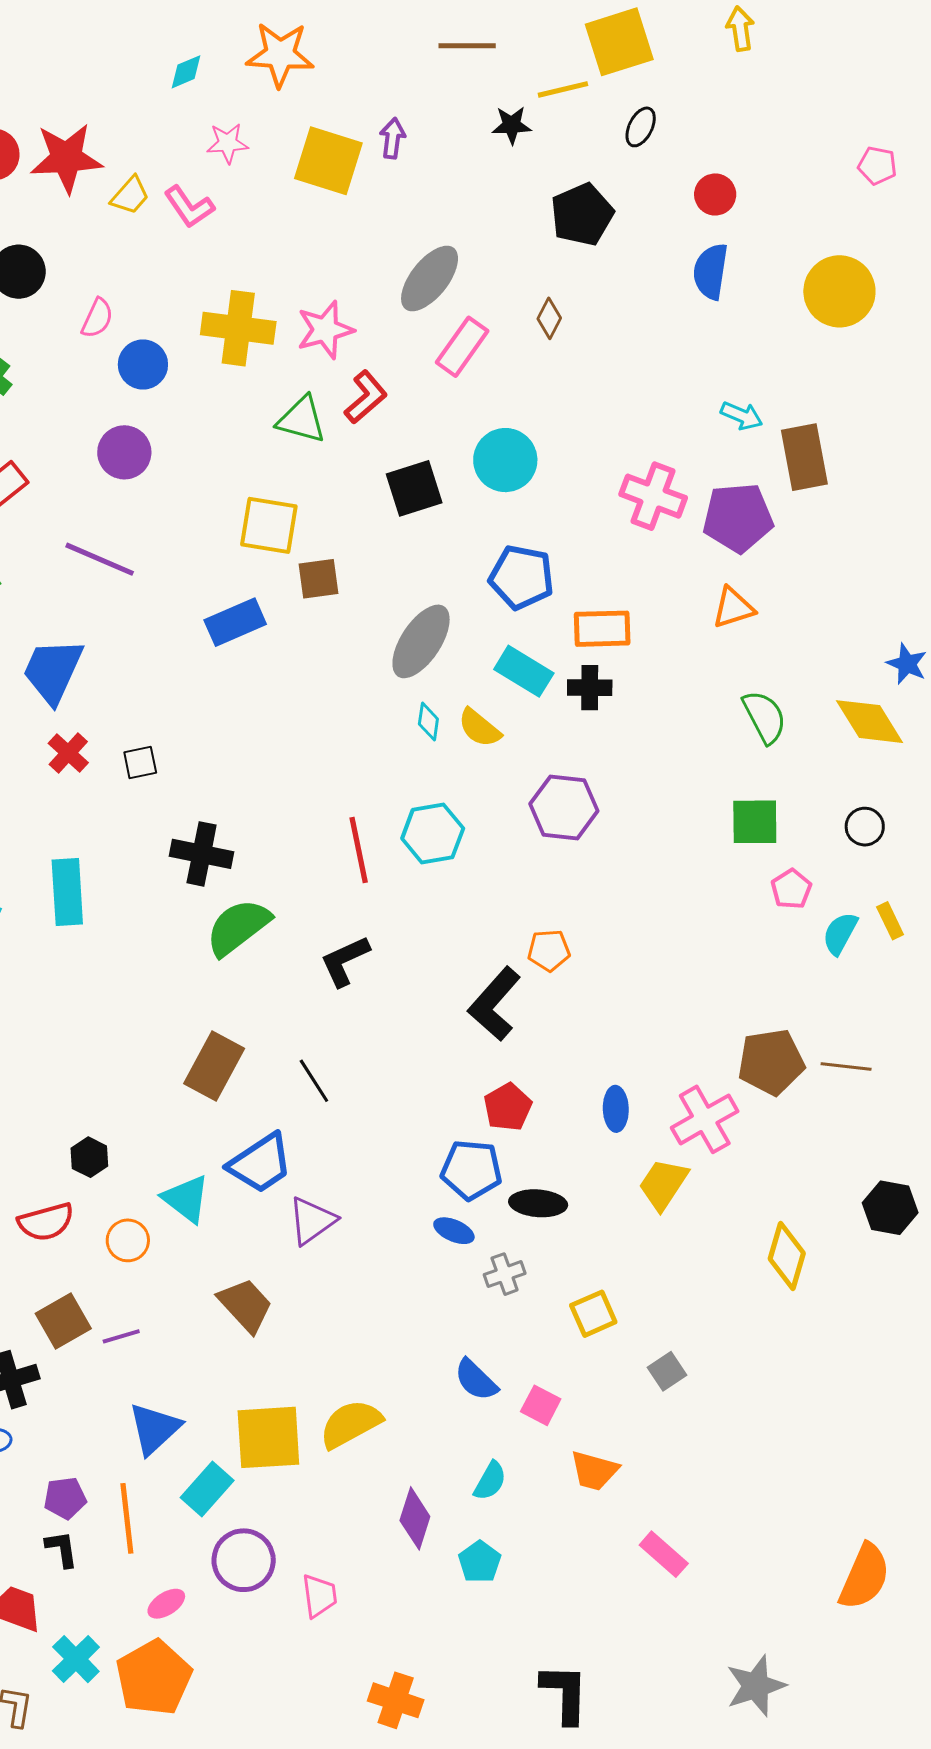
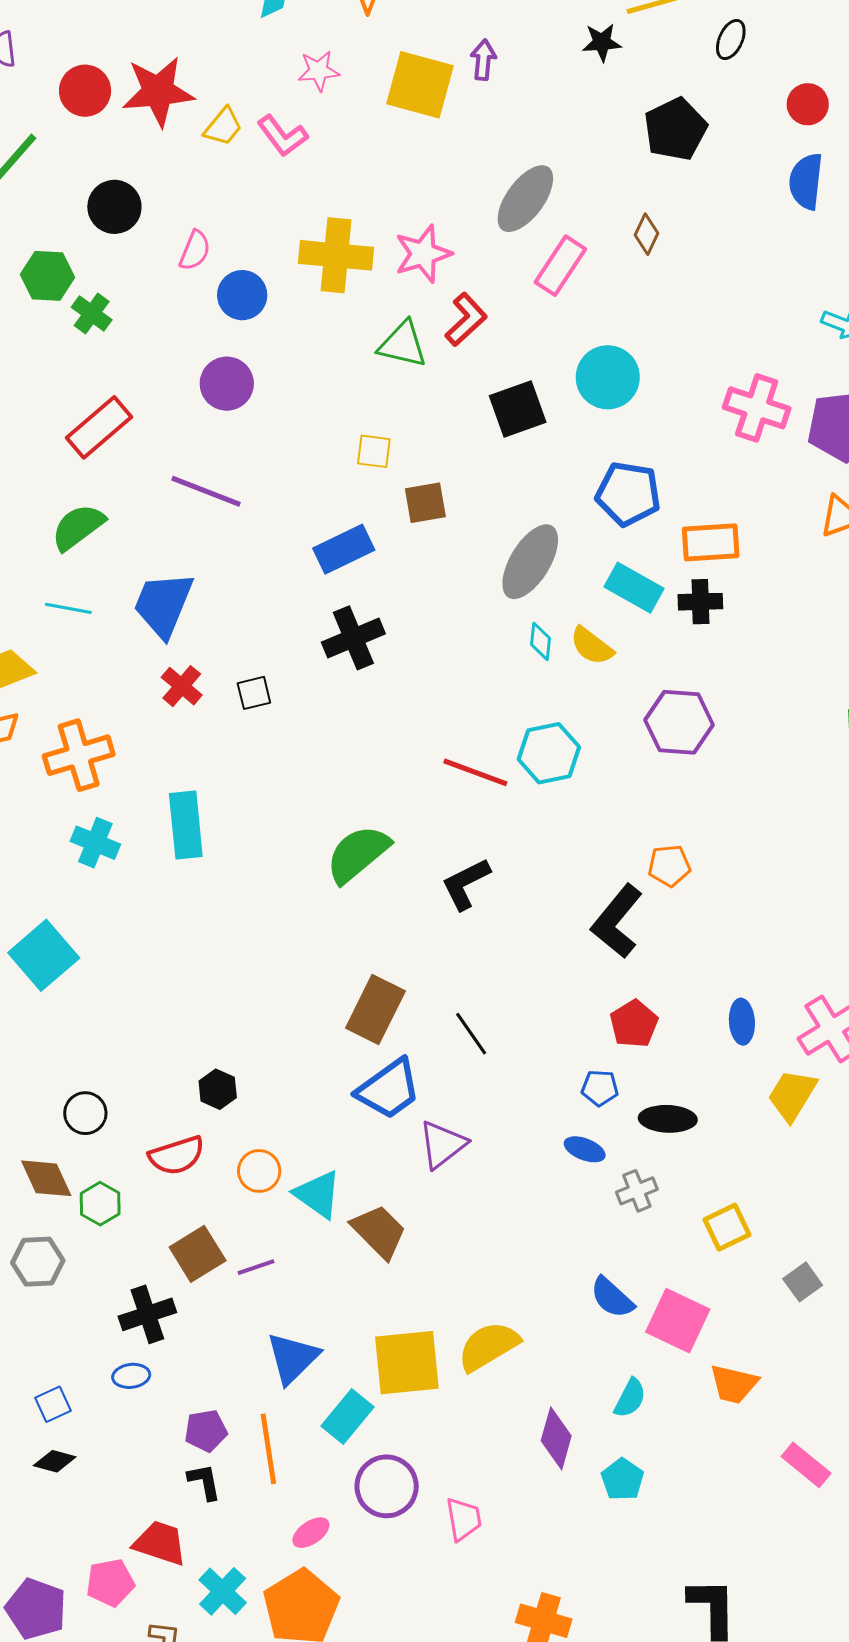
yellow square: (269, 525) -> (374, 451), size x0.6
red line: (359, 850) -> (475, 772), turned -56
black cross: (202, 854) -> (353, 638), moved, turned -32
brown rectangle: (214, 1066) -> (375, 1009), moved
black line: (314, 1081) -> (471, 1034), moved
blue pentagon: (471, 1170) -> (600, 1088), size x0.6
cyan triangle: (186, 1199) -> (318, 1194), moved
pink square: (541, 1405) -> (678, 1321), size x1.6

